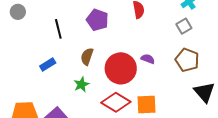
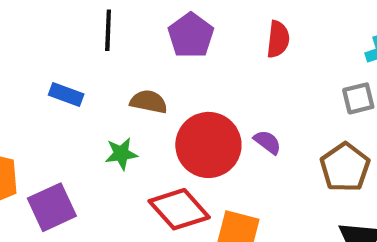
brown semicircle: (87, 57) -> (149, 102), turned 66
blue rectangle: (48, 65) -> (66, 94), turned 35

